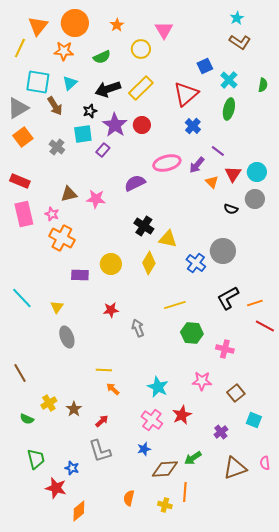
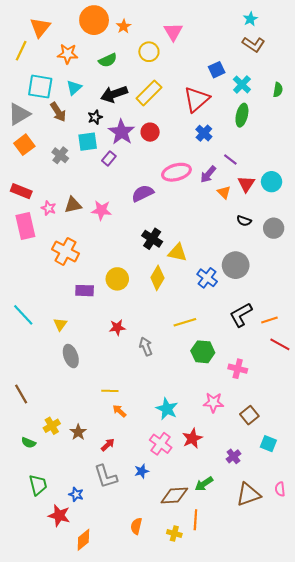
orange circle: (75, 23) -> (94, 20), moved
gray circle: (255, 199) -> (274, 228), moved
pink star: (52, 214) -> (49, 208), moved
blue star: (144, 449) -> (142, 471), moved

